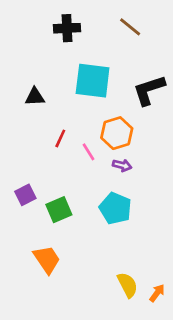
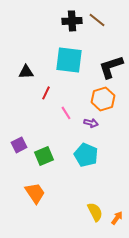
black cross: (67, 28) -> (72, 21), moved
orange hexagon: (117, 133) -> (103, 99), moved
red line: (60, 138) -> (46, 93), moved

